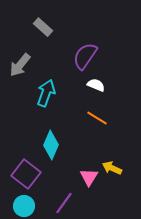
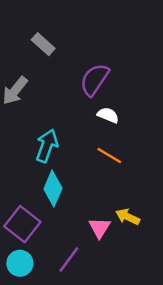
cyan arrow: (46, 93) -> (47, 146), moved

